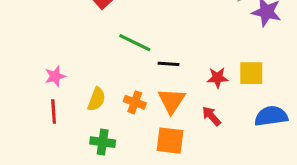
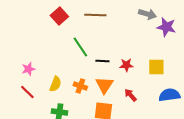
green line: (135, 43) -> (80, 47), turned 30
red star: (217, 78) -> (126, 65), moved
red line: (54, 111) -> (27, 92), turned -42

